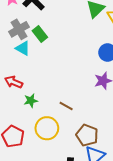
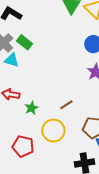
brown line: (66, 106) -> (66, 105), turned -48

